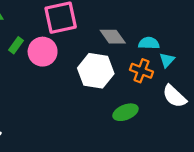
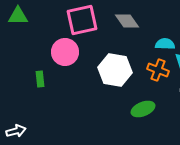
gray diamond: (113, 37) -> (127, 21), moved
green rectangle: (16, 45) -> (40, 79), moved, turned -42

